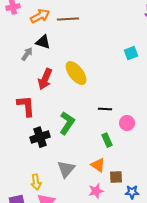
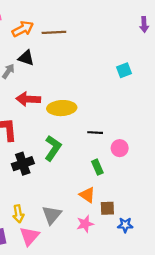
yellow ellipse: (76, 73) -> (62, 108), moved, turned -55
red arrow: (45, 79) -> (28, 99), turned 70
gray triangle: (66, 169) -> (52, 215), moved

